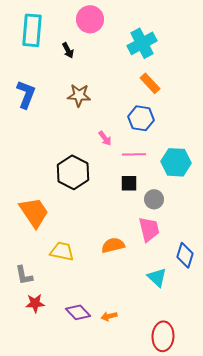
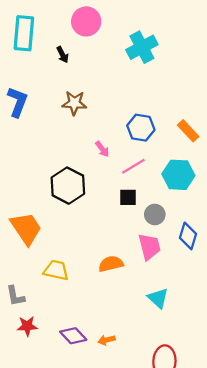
orange rectangle: (150, 83) -> (188, 131), moved
pink line: (134, 154) -> (133, 166), turned -30
blue diamond: (185, 255) -> (188, 236), moved

